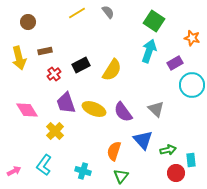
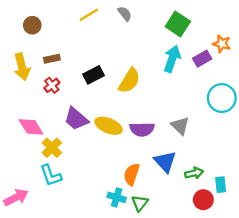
purple rectangle: (175, 63) -> (202, 59), moved
red cross: (54, 74) -> (52, 85), moved
purple trapezoid: (66, 103) -> (76, 119), turned -30
purple semicircle: (123, 112) -> (142, 129), turned -55
yellow cross: (55, 131) -> (52, 148), moved
cyan L-shape: (44, 165) -> (51, 175), moved, turned -55
pink arrow: (14, 171) -> (16, 197), size x1.5
cyan cross: (83, 171) -> (117, 197), moved

